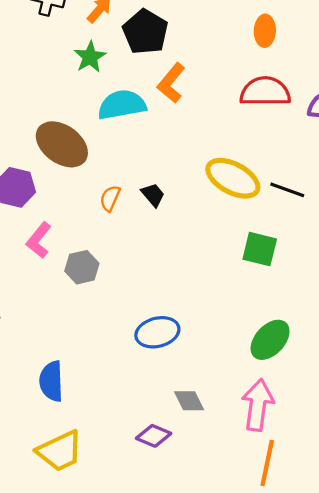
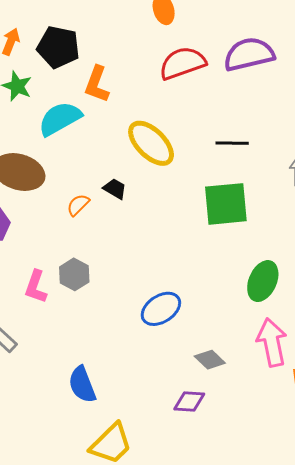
yellow ellipse: (233, 178) -> (151, 143), moved, turned 36
orange semicircle: (110, 198) -> (78, 205), turned 40
pink L-shape: (39, 240) -> (36, 287), moved
green square: (260, 249) -> (226, 204), size x1.4

